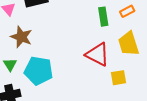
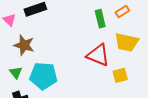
yellow trapezoid: (129, 44) -> (127, 42), turned -55

